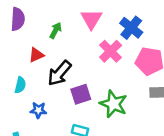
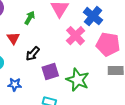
red triangle: (36, 55) -> (13, 38), turned -40
black arrow: (60, 73) -> (33, 54), size x0.7

